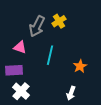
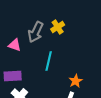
pink triangle: (20, 47) -> (15, 45), moved
orange star: (80, 66) -> (76, 81), moved

